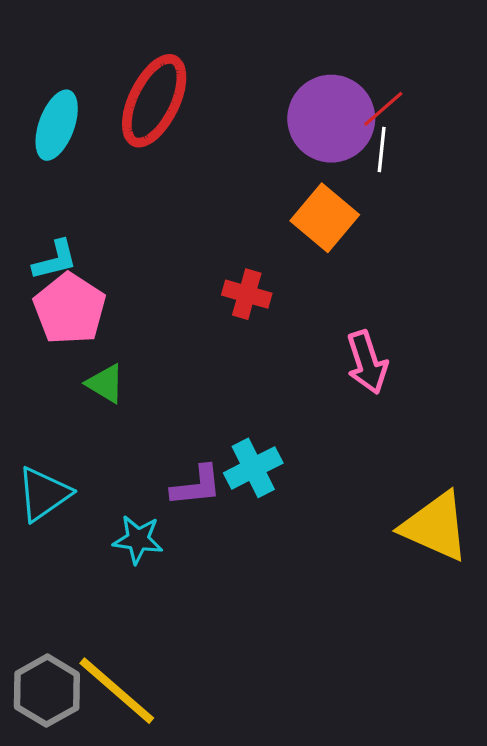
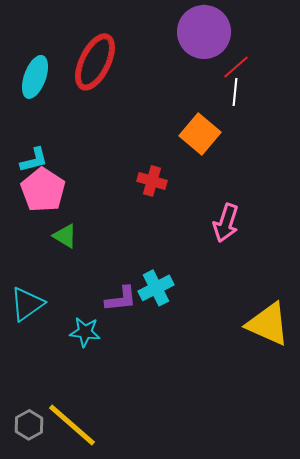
purple circle: (331, 119) -> (204, 32), moved
pink arrow: (367, 362) -> (226, 223), turned 36
gray hexagon: (47, 691) -> (29, 425), size x0.7

